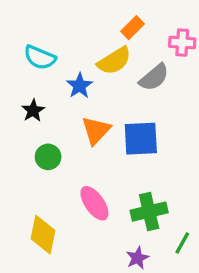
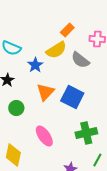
gray semicircle: (154, 77) -> (80, 60), turned 78
blue square: (141, 139) -> (72, 97), turned 30
green cross: (149, 212) -> (86, 133), moved

